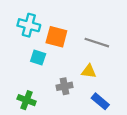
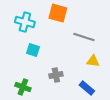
orange square: (56, 37) -> (58, 13), moved
yellow triangle: (89, 71) -> (93, 61), moved

